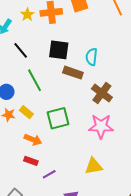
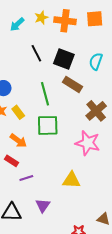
black line: (21, 50) -> (36, 53), moved
cyan semicircle: (92, 57) -> (96, 61), moved
green line: (34, 80) -> (45, 94), moved

